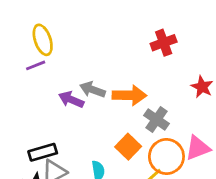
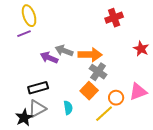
gray cross: (156, 120) -> (98, 72), moved
black rectangle: (43, 152) -> (38, 88), moved
orange circle: (166, 156) -> (116, 98), size x0.6

